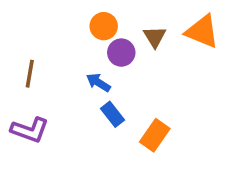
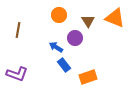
purple circle: (121, 53) -> (75, 38), moved
brown line: (30, 74) -> (18, 30), moved
orange rectangle: (155, 135) -> (88, 77), turned 36

